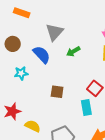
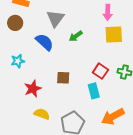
brown circle: (13, 44) -> (15, 23), moved
cyan star: (21, 73) -> (18, 61), moved
red star: (12, 111) -> (33, 89), moved

